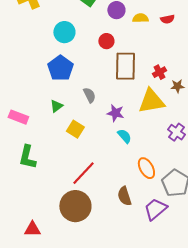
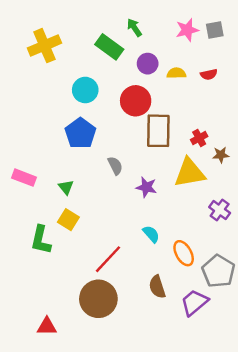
red circle: (106, 41) -> (136, 101), size x1.6
green triangle: (56, 106) -> (66, 187), moved, turned -32
pink rectangle: (18, 117) -> (24, 178), moved
yellow square: (75, 129) -> (68, 220), moved
cyan semicircle: (124, 136) -> (151, 234), moved

